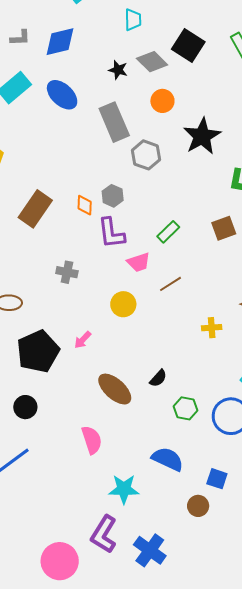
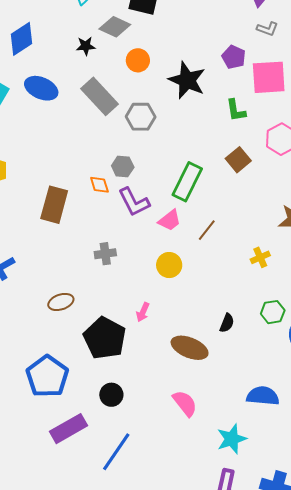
green rectangle: (168, 232) -> (187, 182), size x1.6
green hexagon: (185, 408) -> (273, 312), moved

